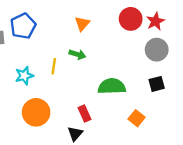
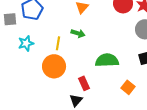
cyan star: (24, 76) -> (26, 43), moved
orange circle: (36, 112) -> (54, 66), moved

